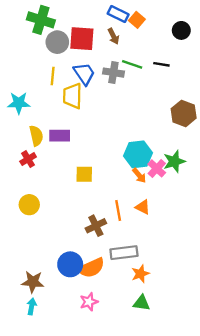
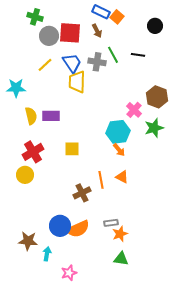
green cross: (41, 20) -> (35, 17), size x0.7
green line: (132, 64) -> (113, 55), turned 42
yellow line: (53, 76) -> (45, 65), turned 42
yellow trapezoid: (73, 96) -> (77, 82), moved
red cross: (28, 159) -> (33, 152), moved, size x1.5
green star: (174, 161) -> (154, 128), moved
pink cross: (157, 168) -> (134, 110), moved
gray rectangle: (124, 253) -> (111, 223), moved, size x0.6
pink star: (89, 302) -> (69, 273), moved
cyan arrow: (32, 306) -> (47, 254), moved

